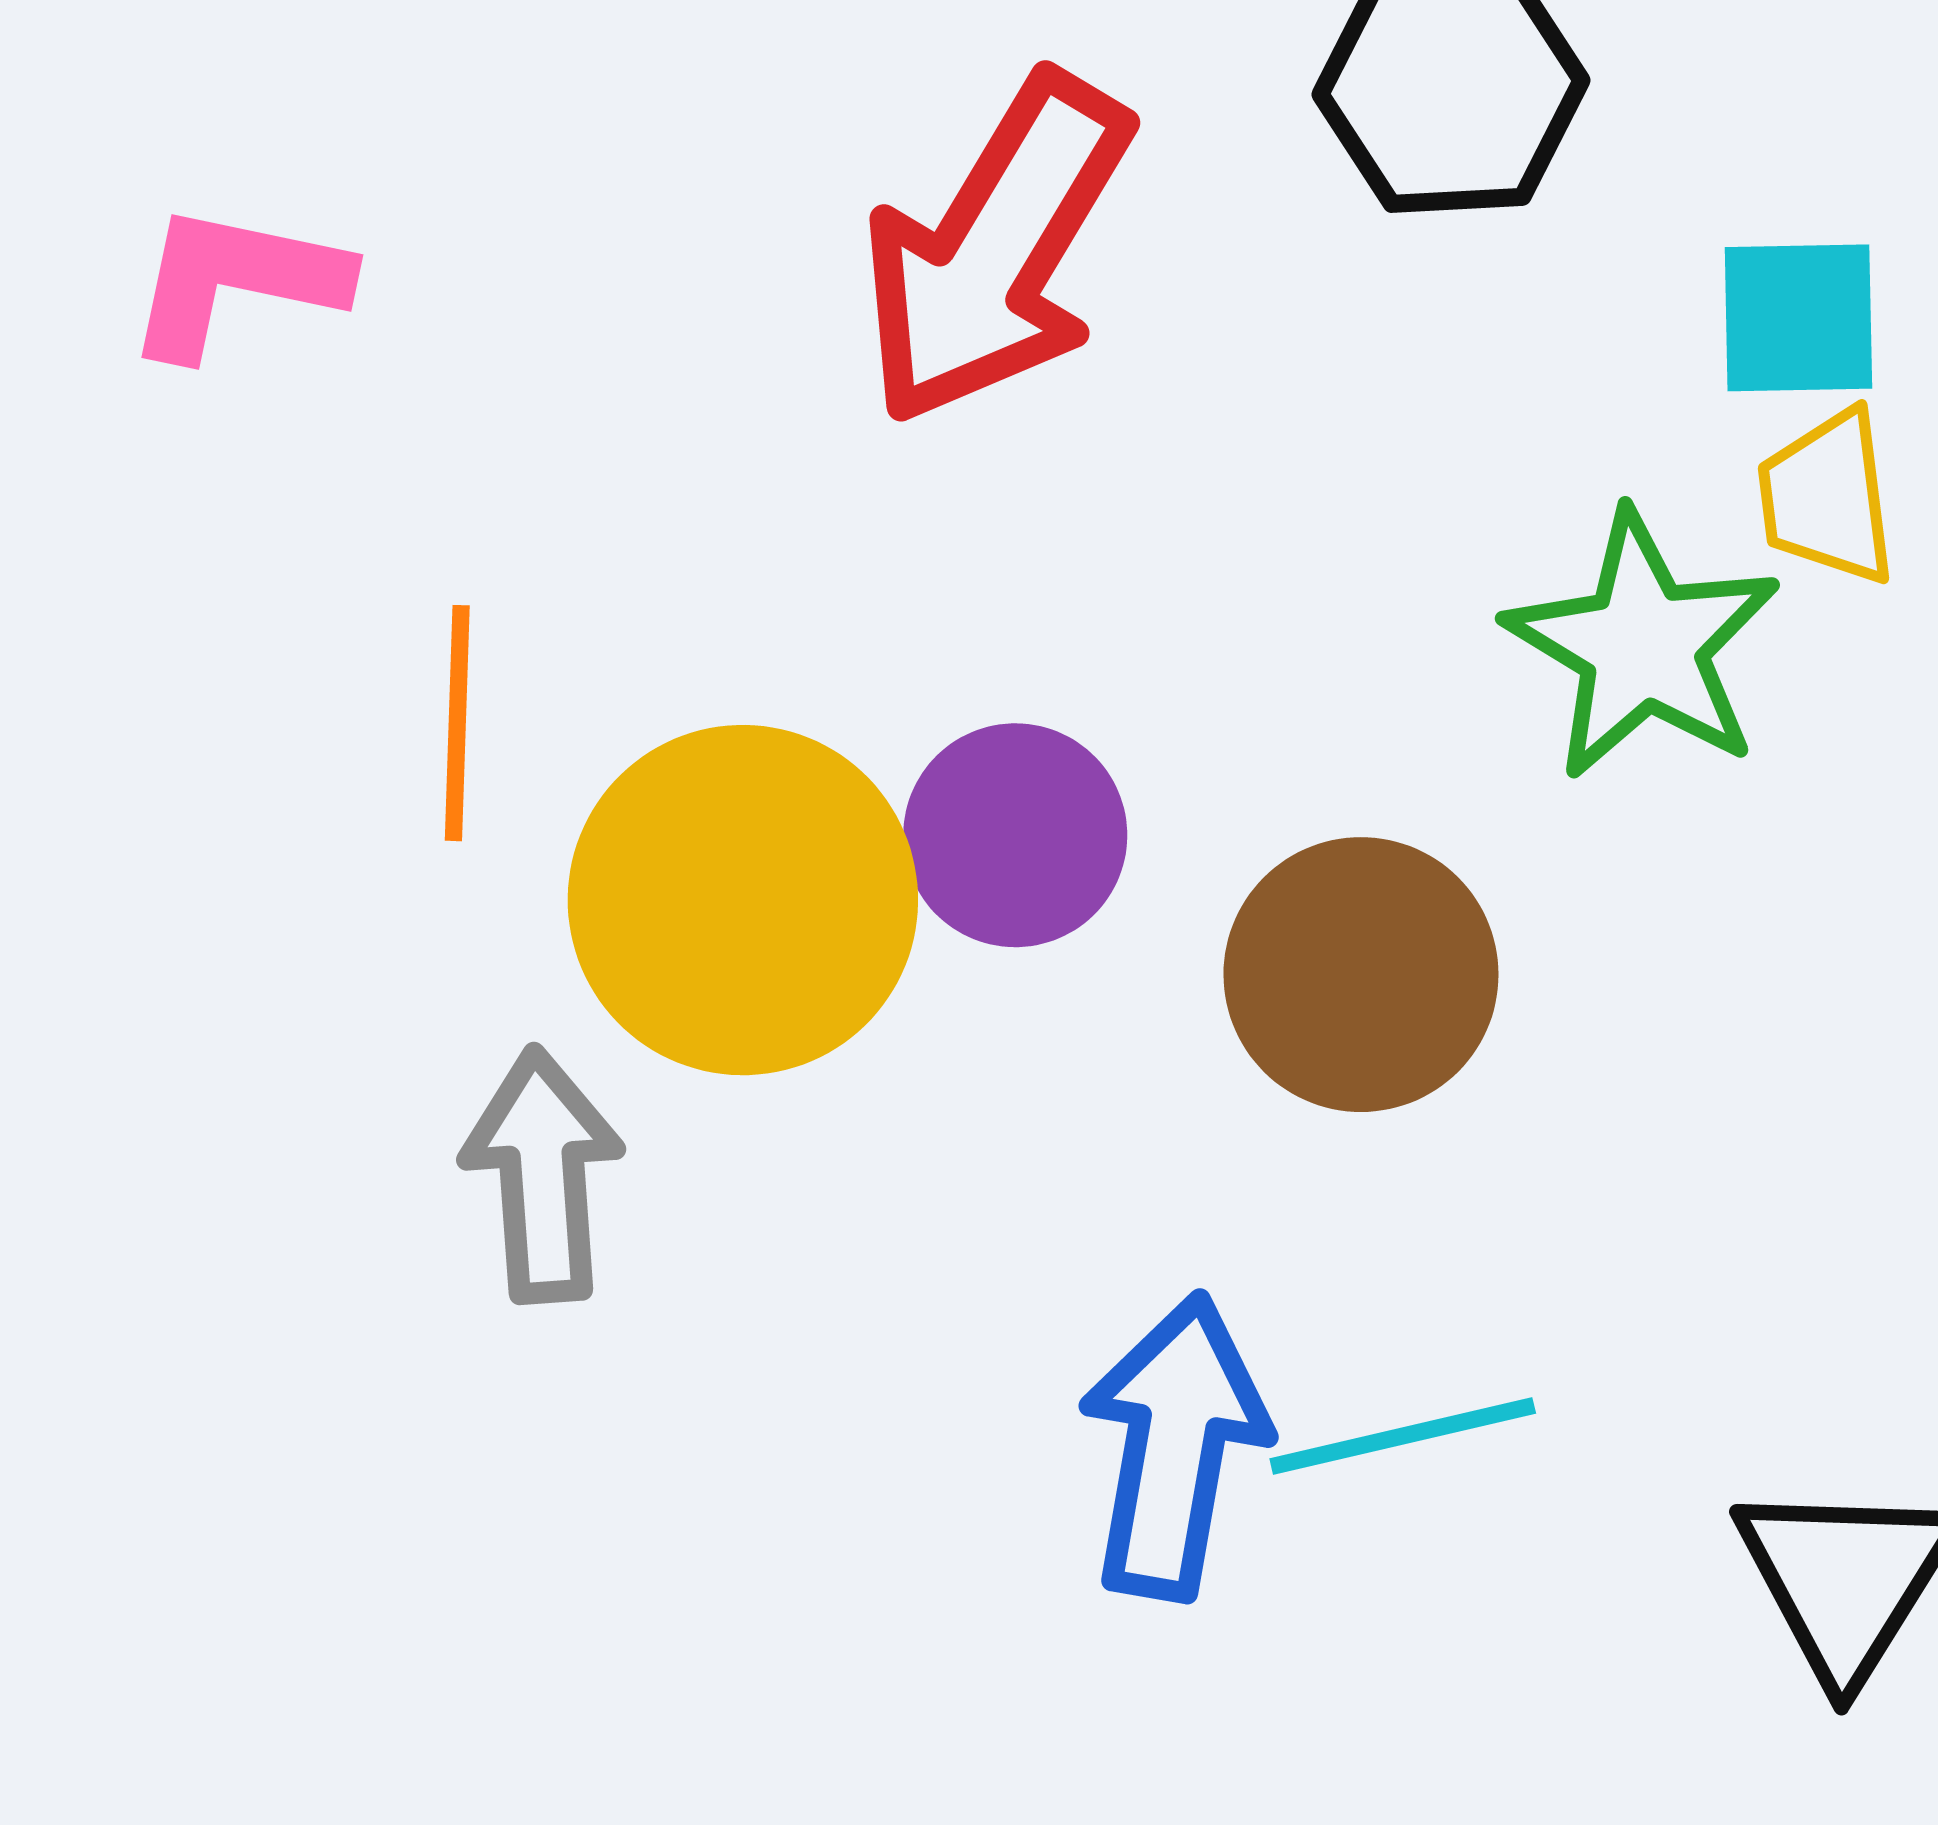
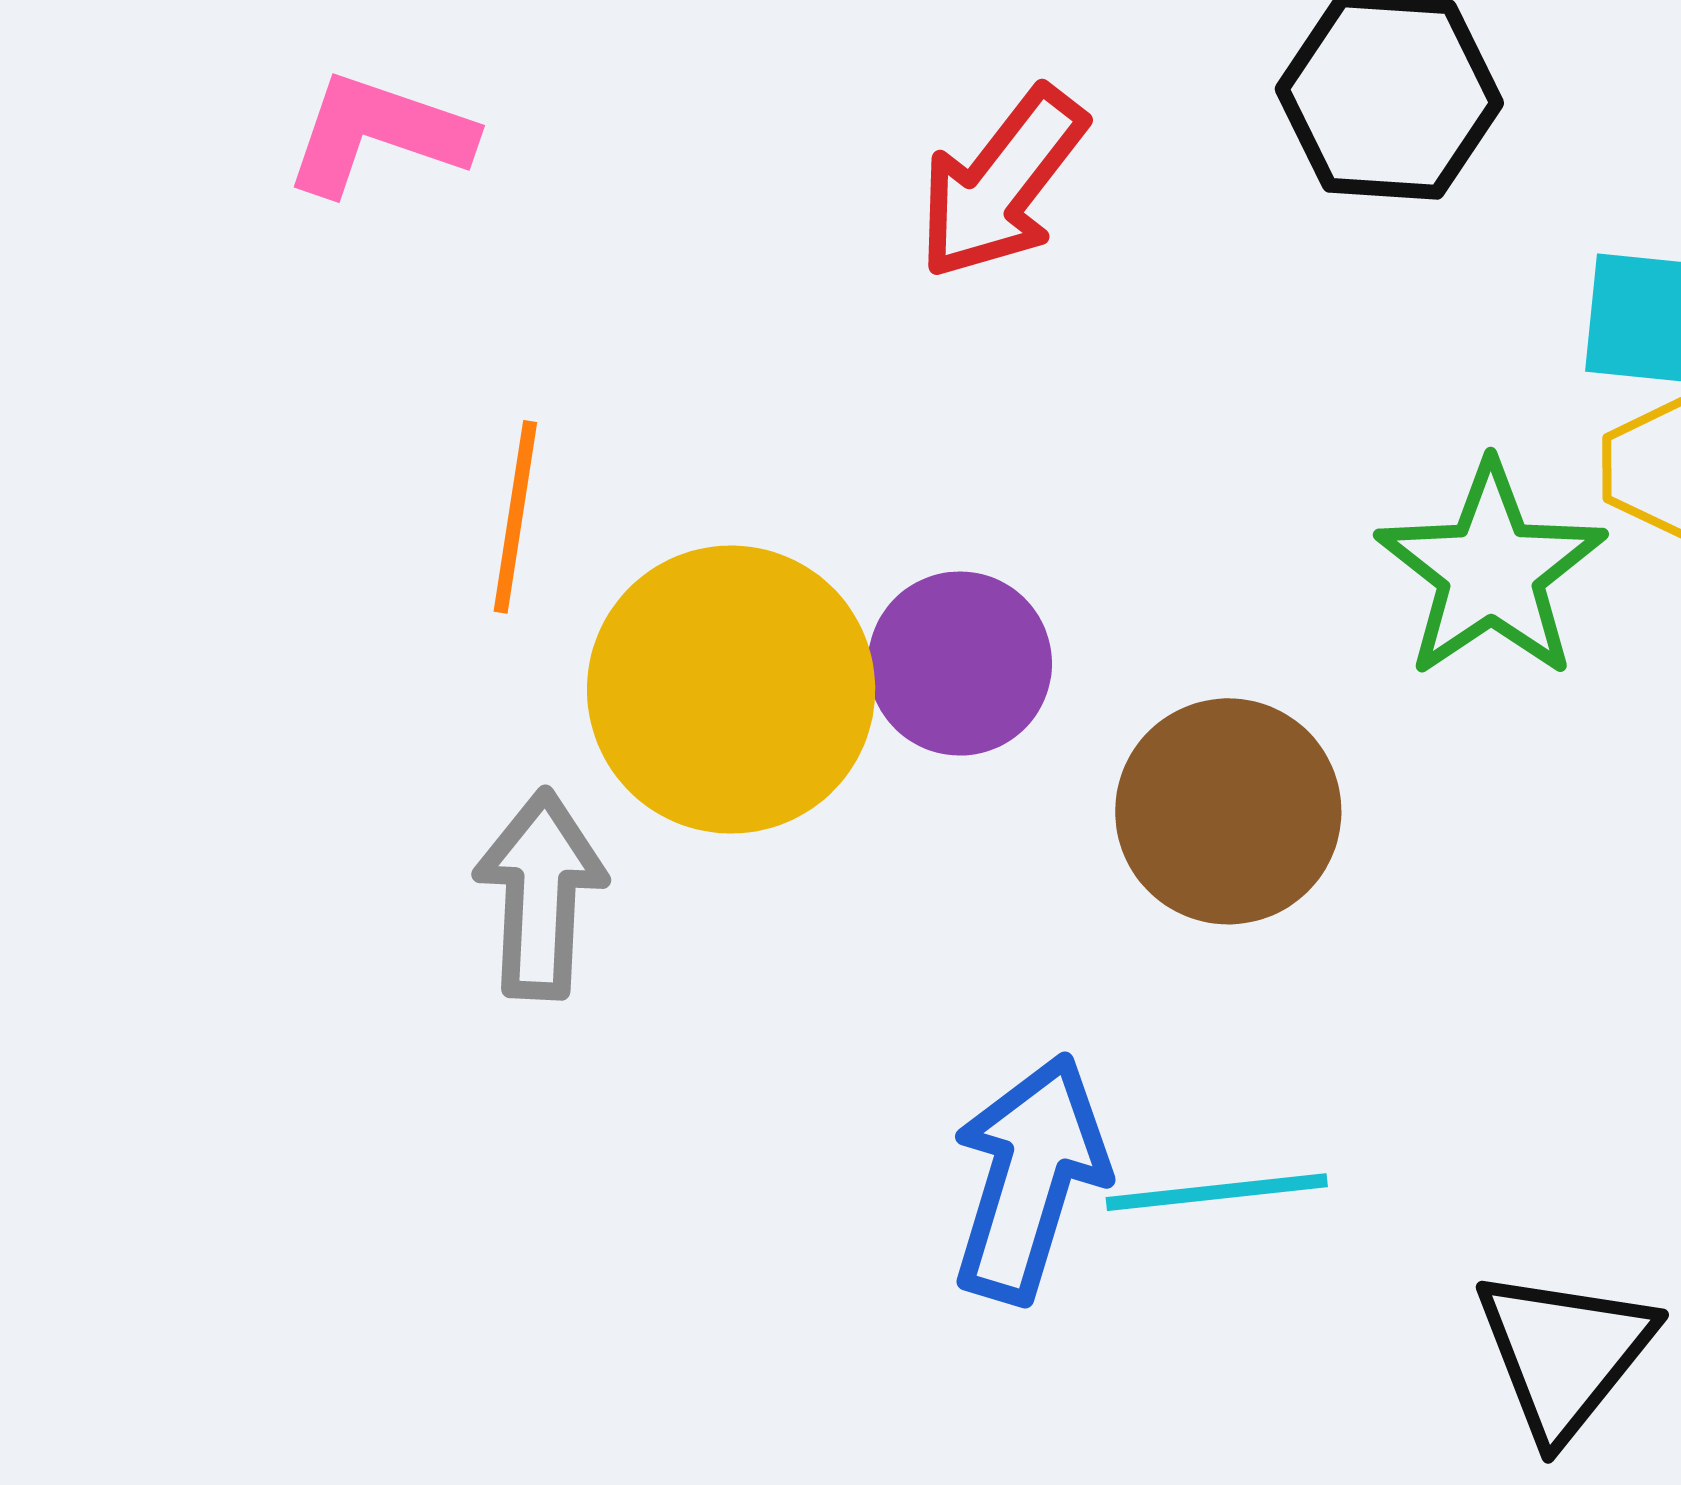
red arrow: (996, 249) -> (1002, 183), size x0.7

